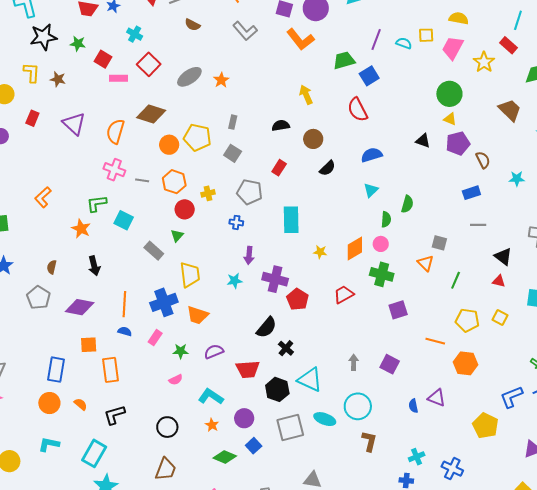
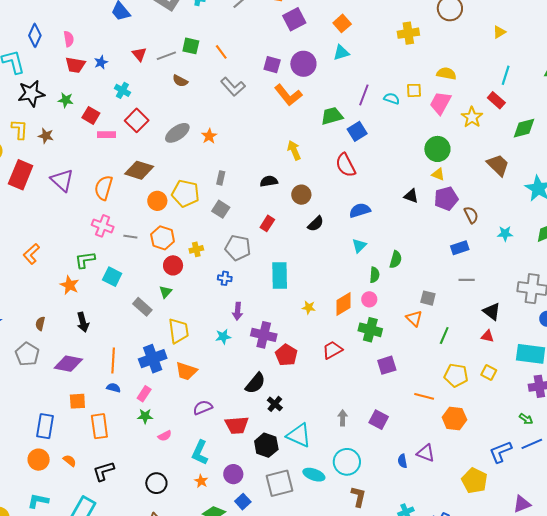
red rectangle: (32, 118) -> (21, 175), size x1.8
green star: (181, 351) -> (145, 416), moved
cyan L-shape: (211, 397) -> (200, 453), turned -100

